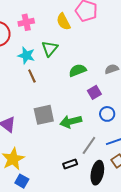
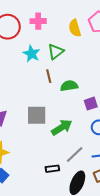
green semicircle: (78, 70) -> (69, 86), moved
brown line: (32, 76) -> (49, 76), moved
green arrow: (71, 122) -> (62, 127), turned 150

